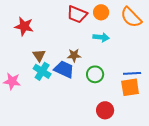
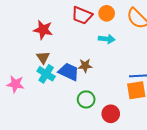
red star: (24, 26) -> (43, 30), moved
brown star: (74, 55) -> (85, 66), moved
green circle: (95, 74) -> (86, 99), moved

